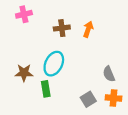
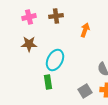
brown cross: (62, 28) -> (56, 16), moved
brown star: (24, 73) -> (29, 44), moved

